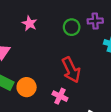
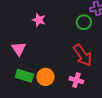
green circle: (72, 27) -> (84, 22), moved

